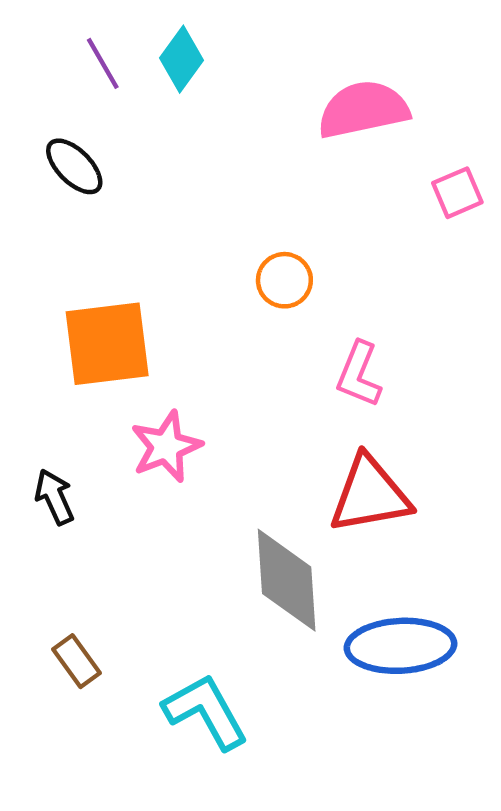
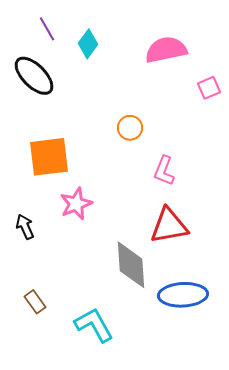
cyan diamond: (182, 59) -> (88, 44), moved
black ellipse: (74, 166) -> (34, 76), size x1.5

